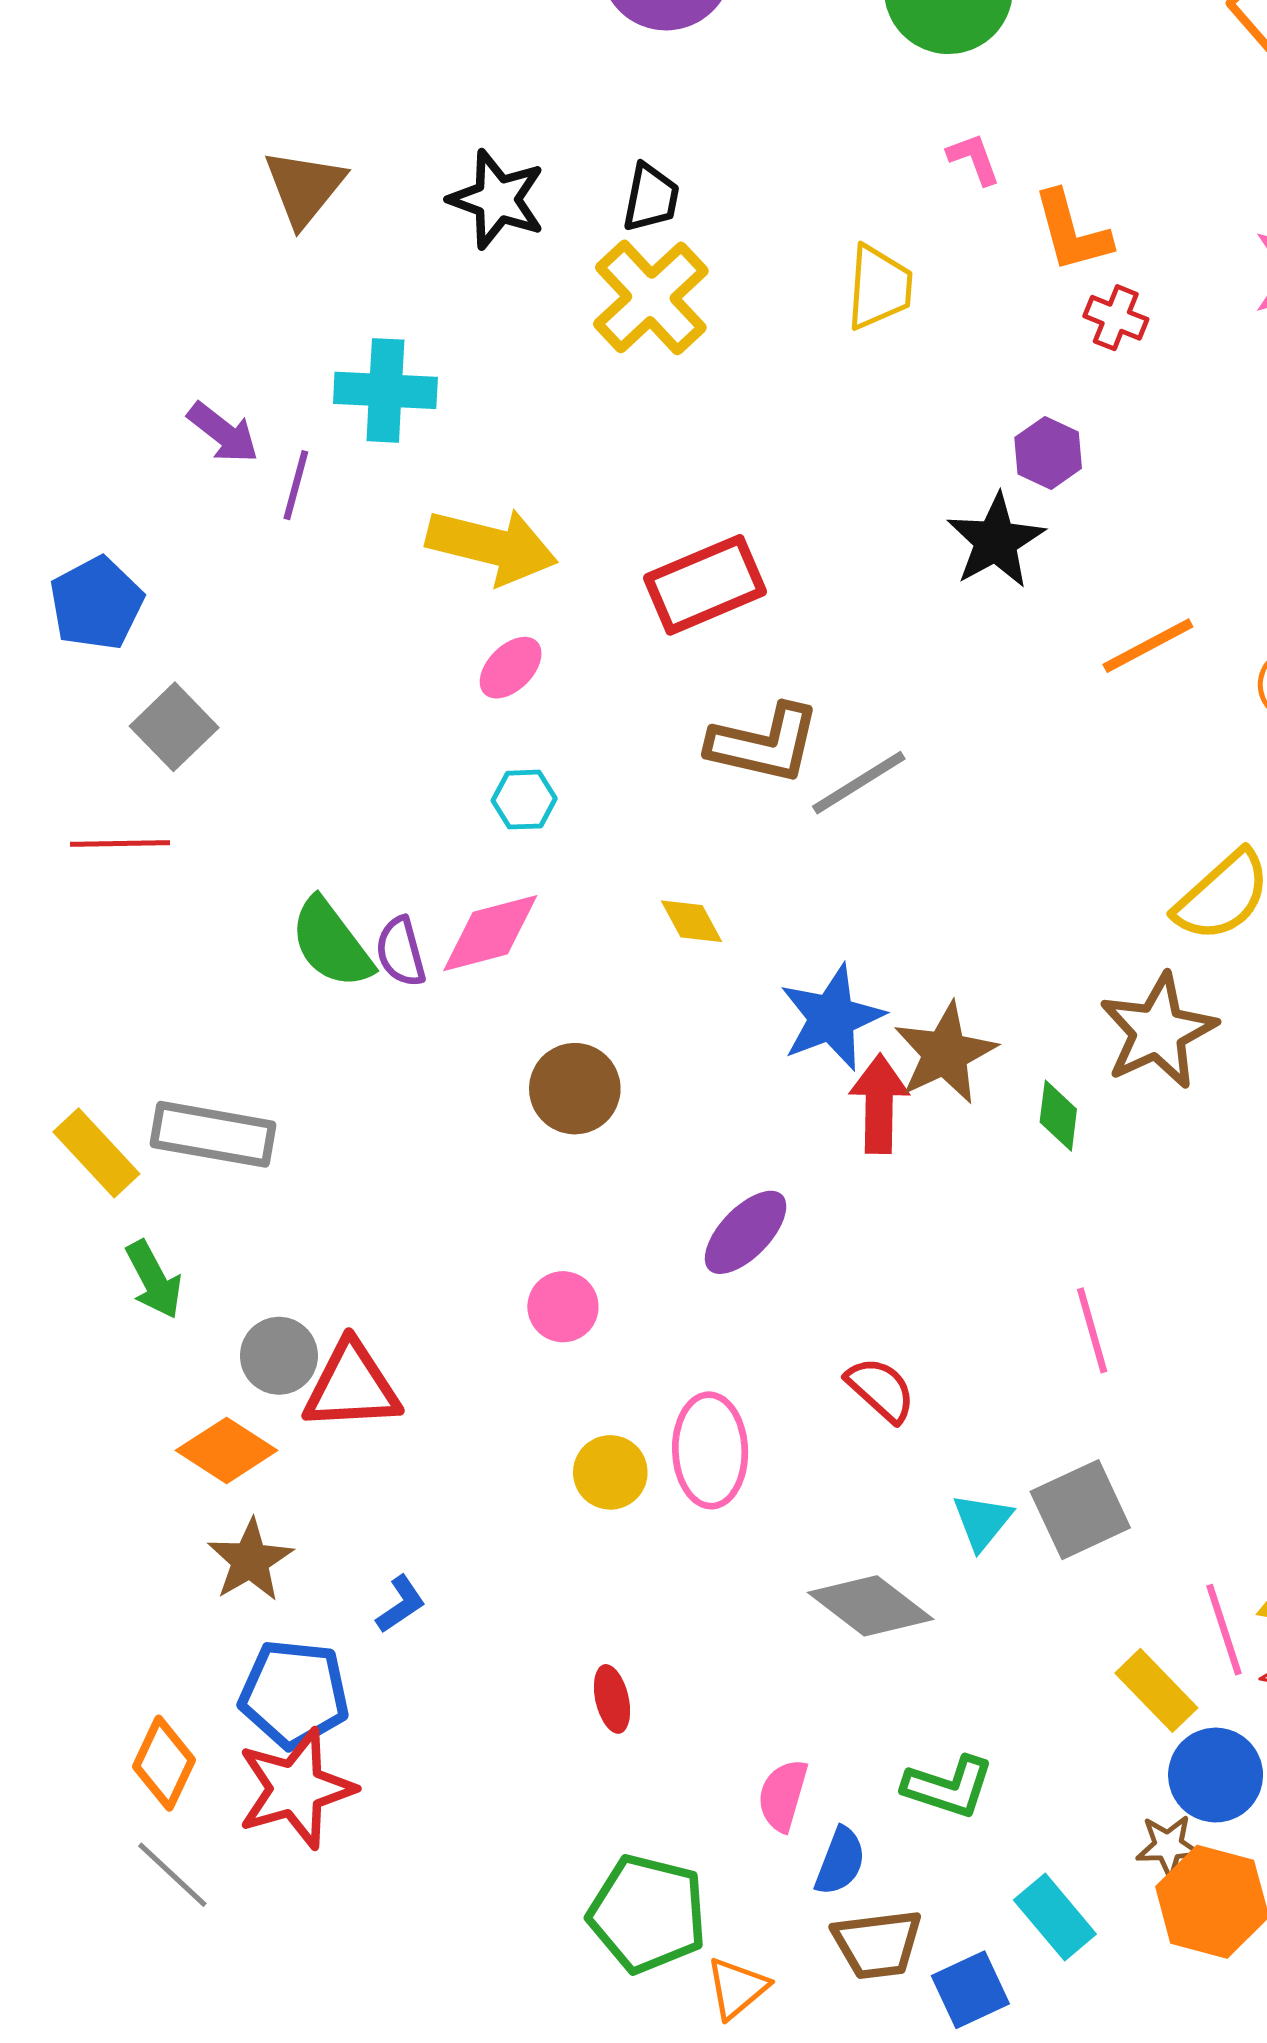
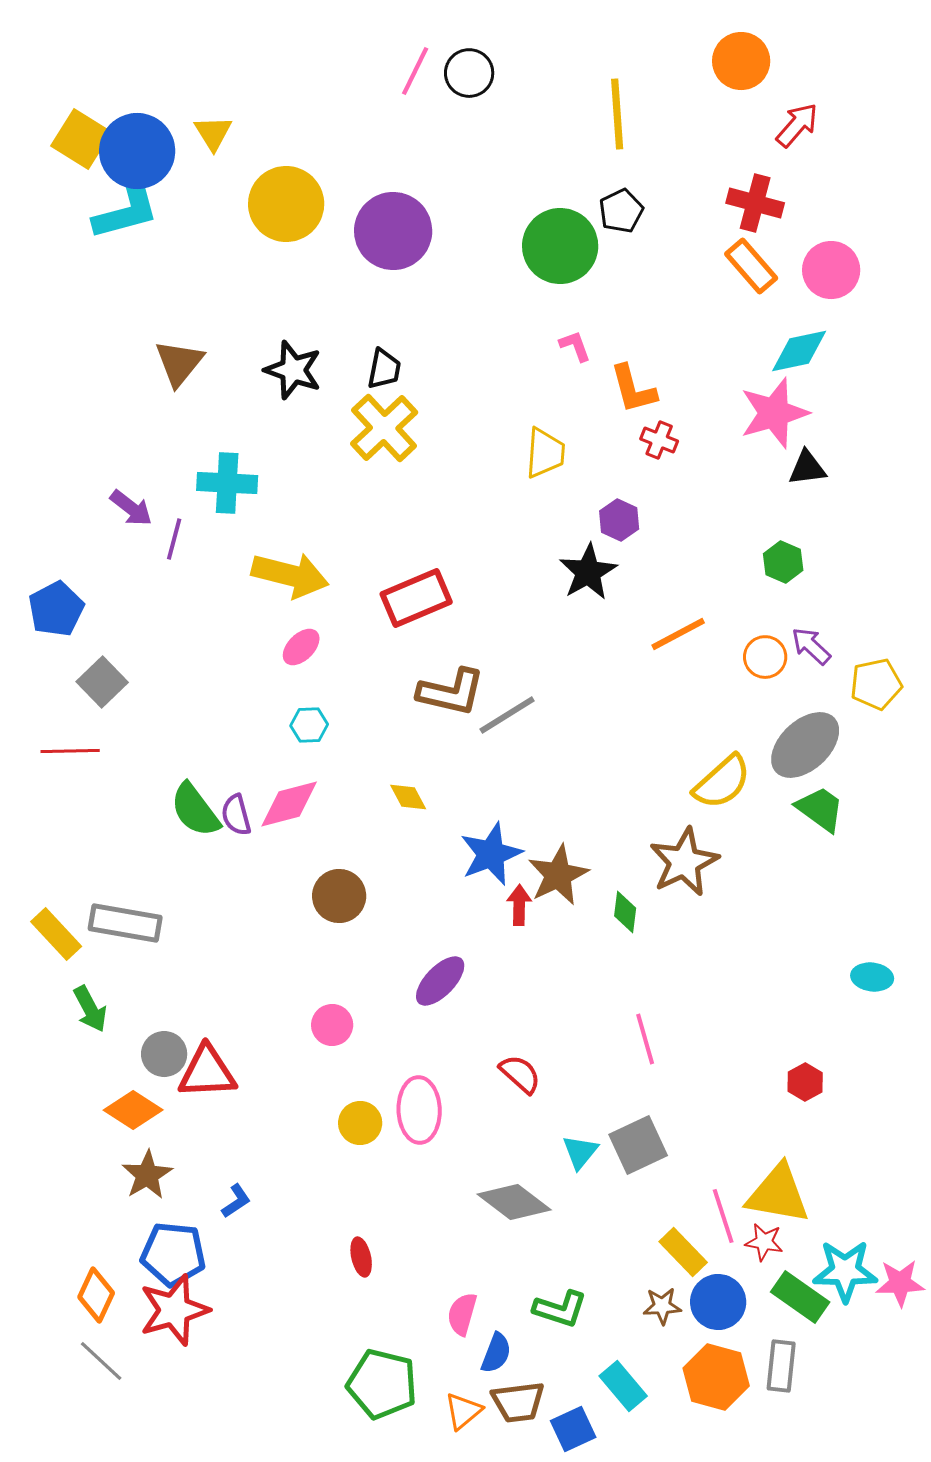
yellow trapezoid: (879, 287) -> (545, 453), moved
red arrow: (879, 1104) -> (519, 905), size x0.7
brown star: (1168, 1846) -> (662, 1306), moved
orange triangle: (737, 1988) -> (463, 1411), moved

